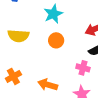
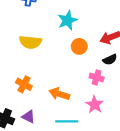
orange circle: (56, 40) -> (79, 46), moved
orange cross: (13, 76) -> (24, 84), turned -35

